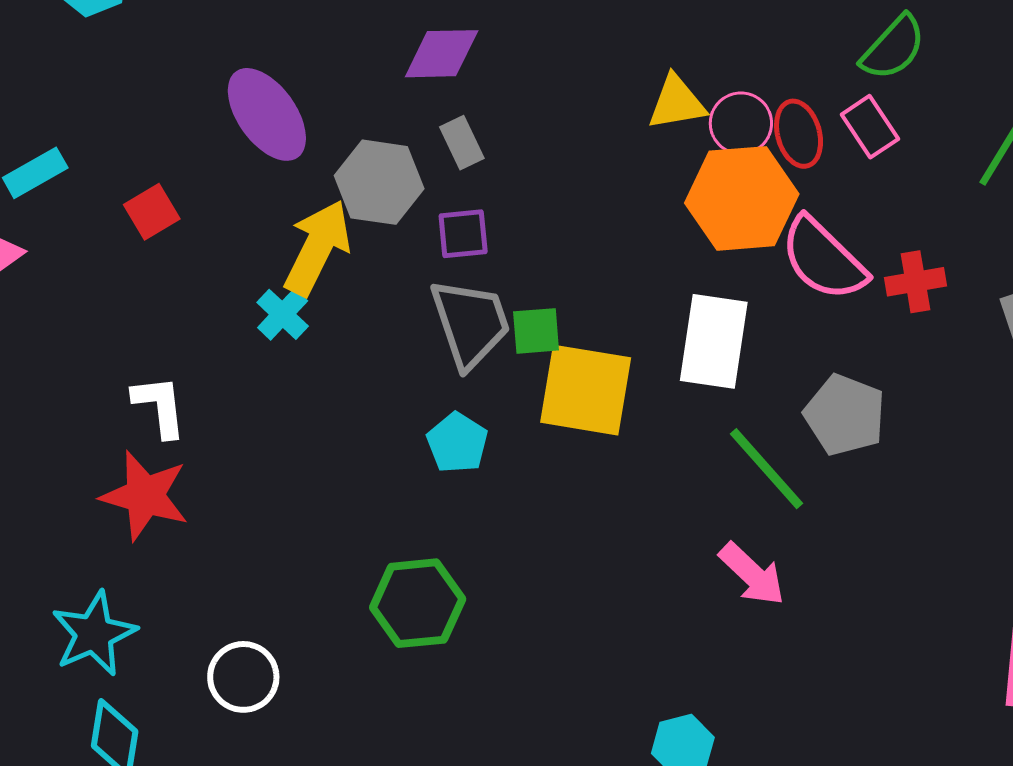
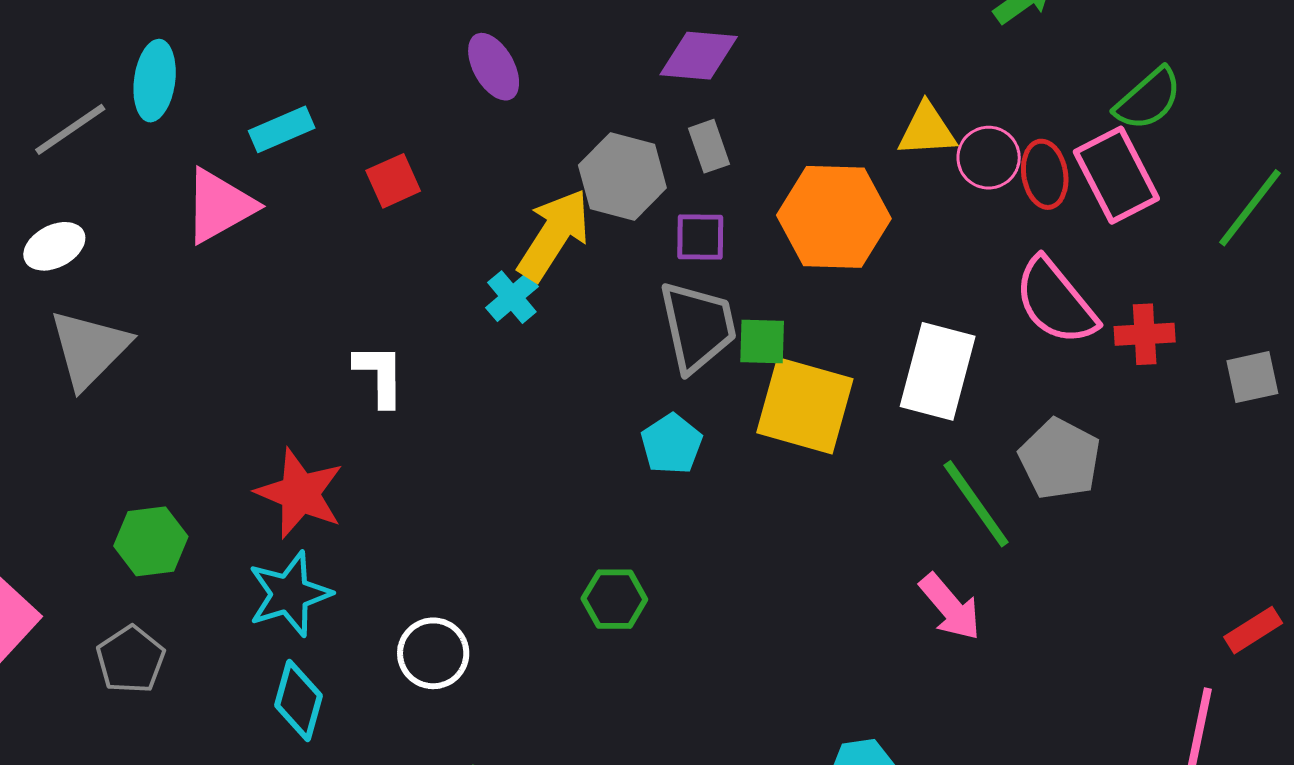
purple ellipse: (267, 114) -> (494, 67), moved, size x0.7
pink rectangle: (870, 127) -> (1116, 175), size x1.5
orange hexagon: (742, 198) -> (834, 217), moved
red star: (145, 496) -> (300, 493), moved
green hexagon: (418, 603) -> (614, 599), size x0.7

